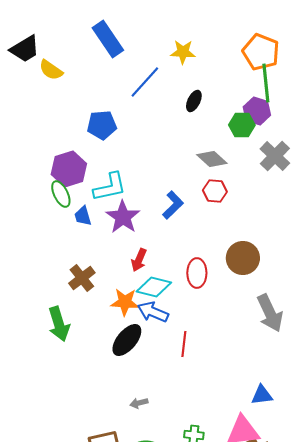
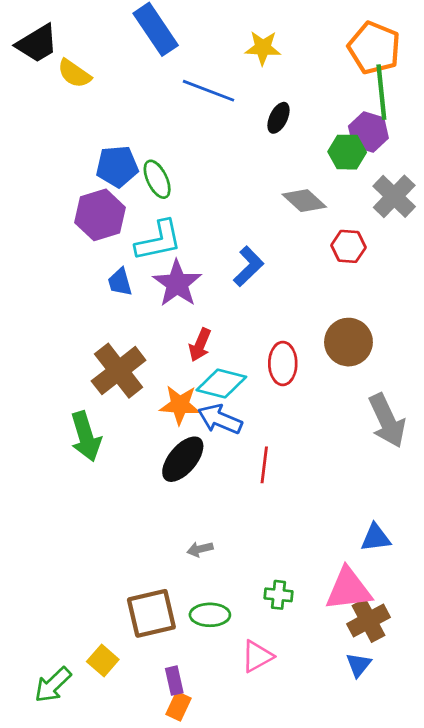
blue line: (145, 82) -> (209, 91), turned 69
blue pentagon: (102, 125) -> (117, 166), moved
red hexagon: (215, 191) -> (348, 246), moved
green ellipse: (61, 194) -> (157, 179), moved
brown cross: (82, 278) -> (119, 371), size x1.4

